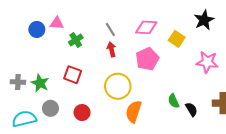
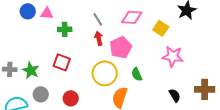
blue circle: (37, 29) -> (28, 11), moved
green cross: (76, 40) -> (65, 29), turned 32
pink pentagon: (147, 59) -> (121, 47), moved
pink star: (207, 62) -> (173, 56), moved
green semicircle: (174, 101) -> (137, 74), moved

